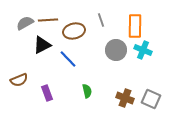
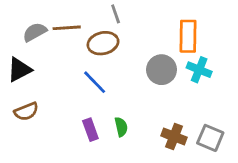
gray line: (101, 20) -> (116, 14), moved
black triangle: (42, 45) -> (19, 70), moved
purple rectangle: (47, 93) -> (90, 130), moved

